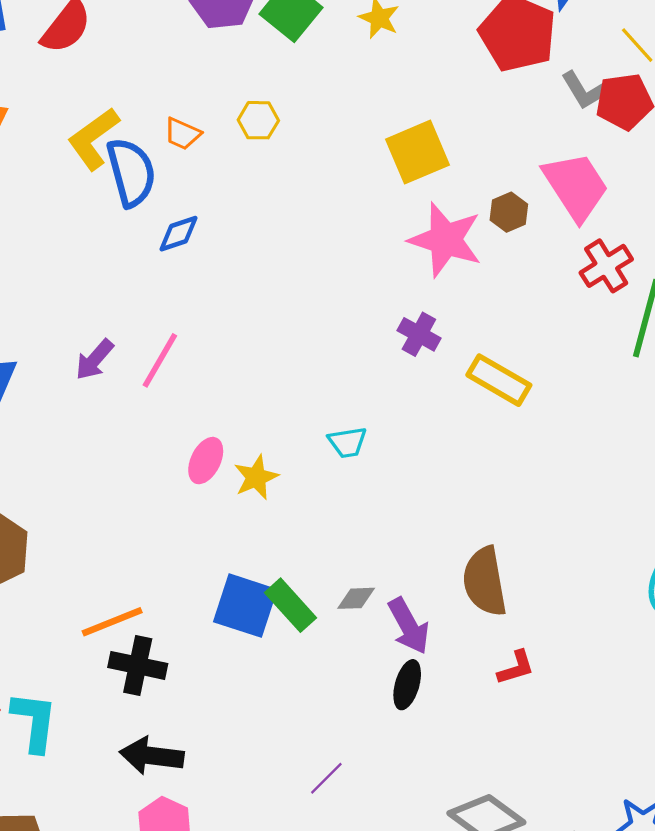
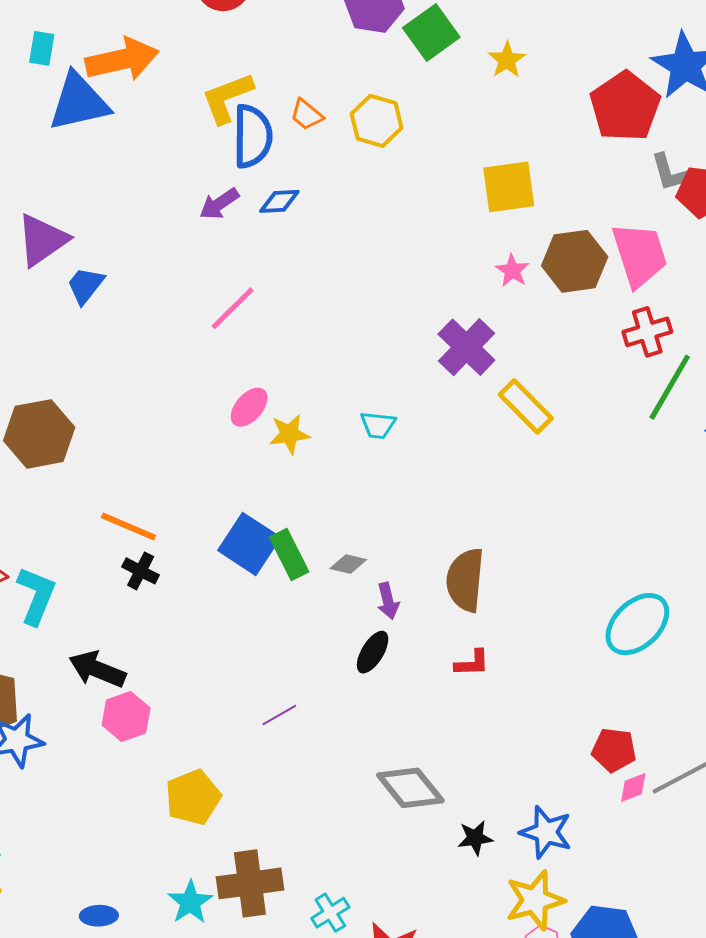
yellow hexagon: (258, 120) -> (377, 121), size x1.4
brown hexagon: (509, 212) -> (575, 261), size x1.8
pink star: (445, 240) -> (512, 271), size x0.5
purple cross: (419, 334) -> (466, 347), size x1.5
purple arrow: (95, 360) -> (219, 204), moved
orange line: (112, 622) -> (128, 526), turned 30
purple arrow: (409, 626) -> (388, 601), size x0.7
black cross: (138, 665) -> (141, 571), size x0.7
black arrow: (152, 756) -> (97, 669), moved

